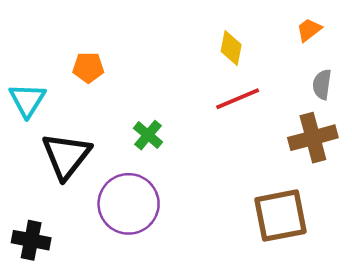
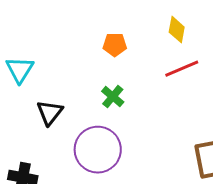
orange pentagon: (88, 68) -> (115, 45), moved
black triangle: (66, 156) -> (50, 113), size x0.7

